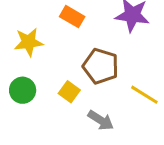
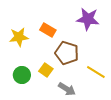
orange rectangle: (72, 17) -> (48, 30), moved
green circle: (23, 90) -> (22, 75), moved

